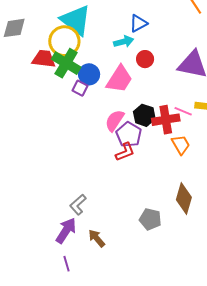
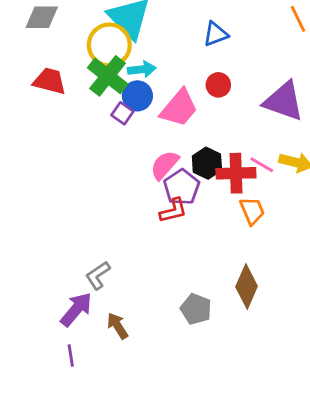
cyan arrow: (124, 42) -> (142, 69), moved
red trapezoid: (44, 59) -> (50, 81), moved

